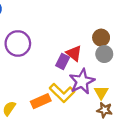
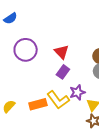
red triangle: (74, 53) -> (61, 52), moved
purple star: (82, 81) -> (77, 92), size x0.7

